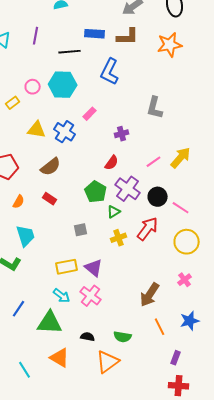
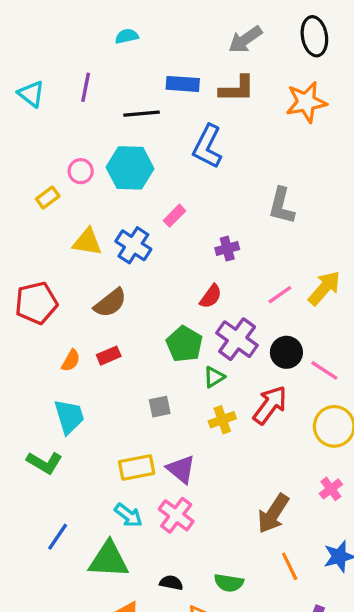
red rectangle: (50, 199) -> (109, 356), turned -56
orange semicircle: (19, 202) -> (71, 361), moved

